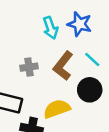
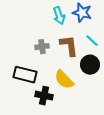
brown L-shape: (63, 66) -> (69, 46), turned 135
yellow semicircle: (57, 109) -> (64, 80), turned -115

